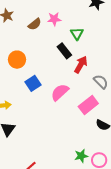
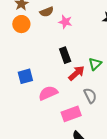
brown semicircle: (35, 24) -> (47, 12), moved
green triangle: (77, 34) -> (95, 64), moved
orange circle: (17, 60) -> (21, 24), moved

